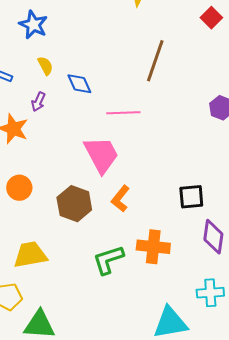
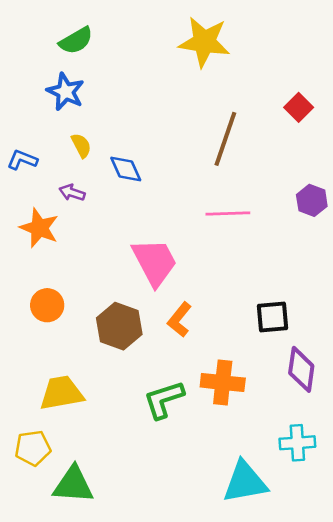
red square: (211, 18) -> (299, 107), moved
purple arrow: (38, 102) -> (72, 193), turned 84
pink line: (123, 113) -> (228, 214), moved

